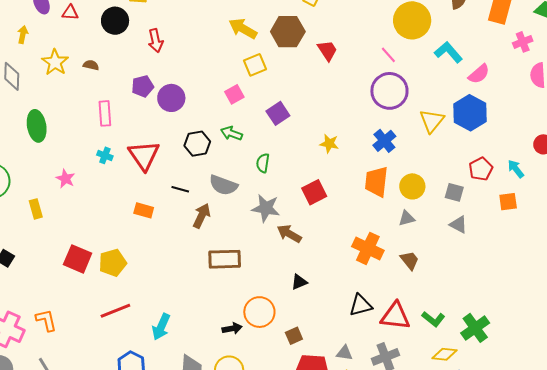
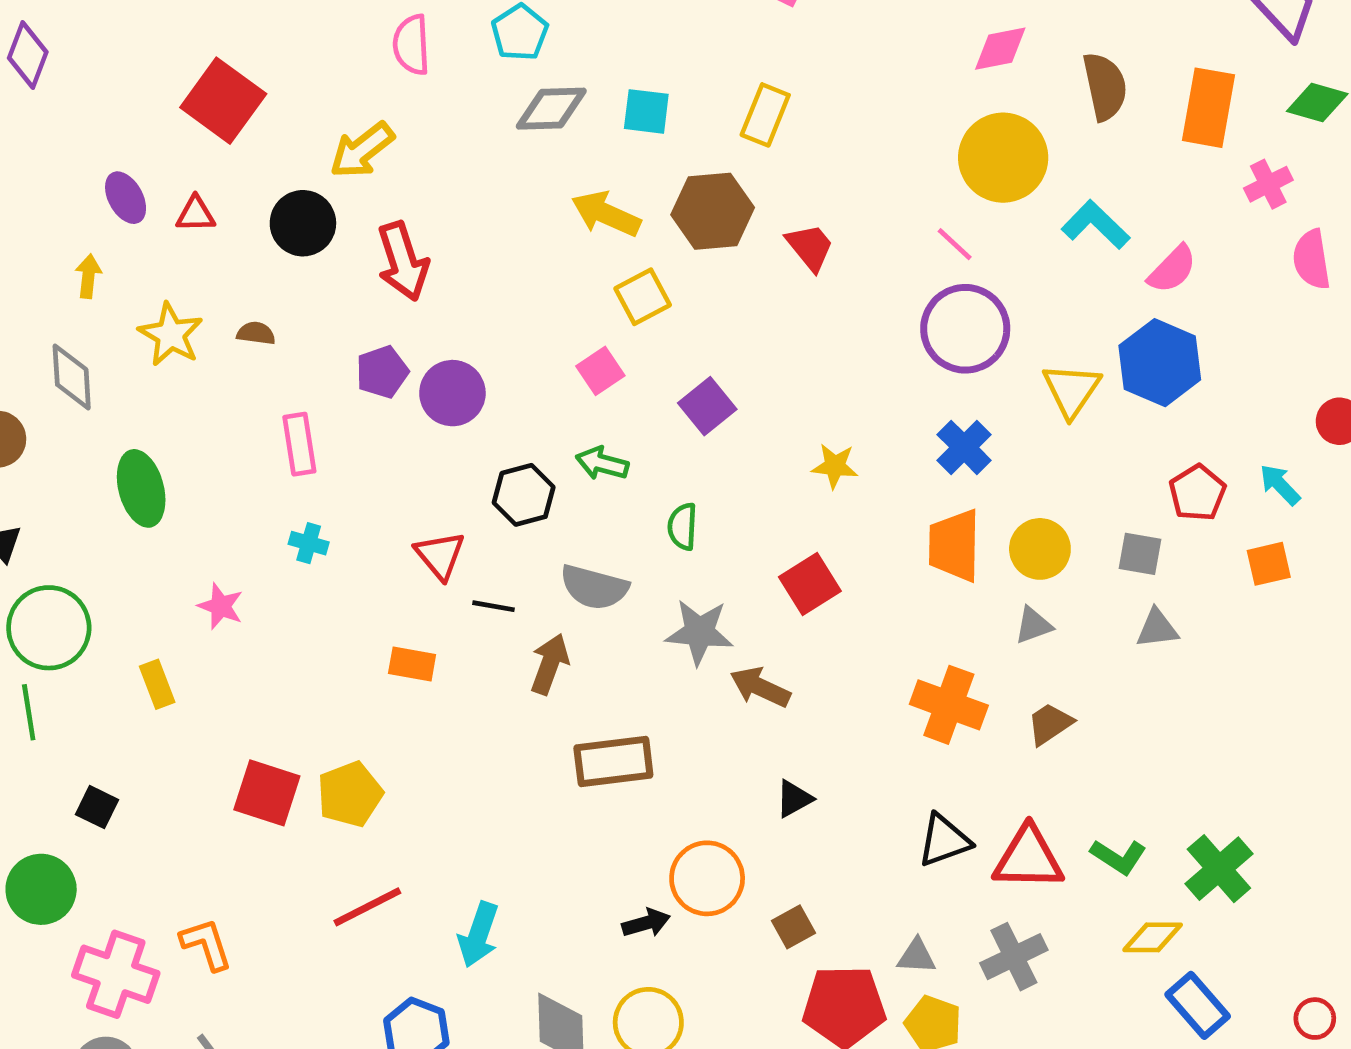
red arrow: (156, 41) -> (403, 261), size x1.4
red triangle: (144, 155) -> (440, 555), moved, size x0.7
gray triangle: (458, 225) -> (1157, 629), turned -30
brown trapezoid: (410, 260) -> (1050, 724), turned -80

